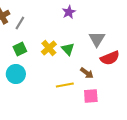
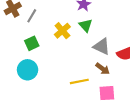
gray triangle: (97, 39) -> (102, 47), moved, turned -36
yellow cross: (49, 48) -> (62, 31), moved
green triangle: (68, 49) -> (86, 25), moved

